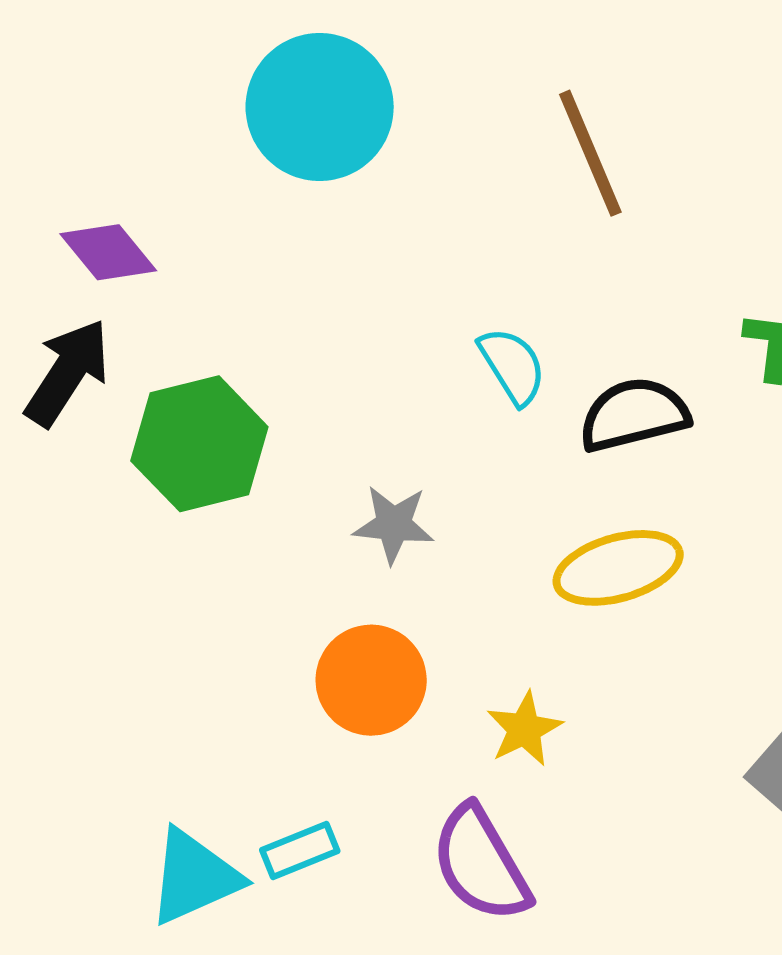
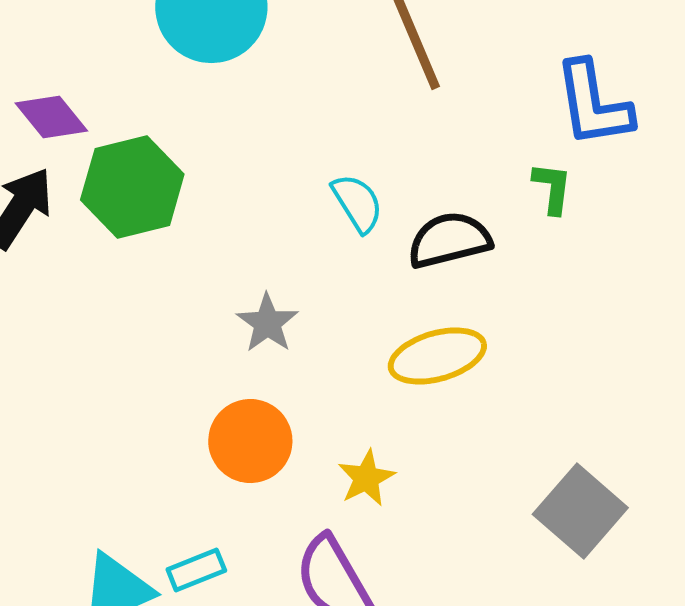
green hexagon: (199, 444) -> (132, 187), moved
gray star: (394, 524) -> (267, 323), turned 30

